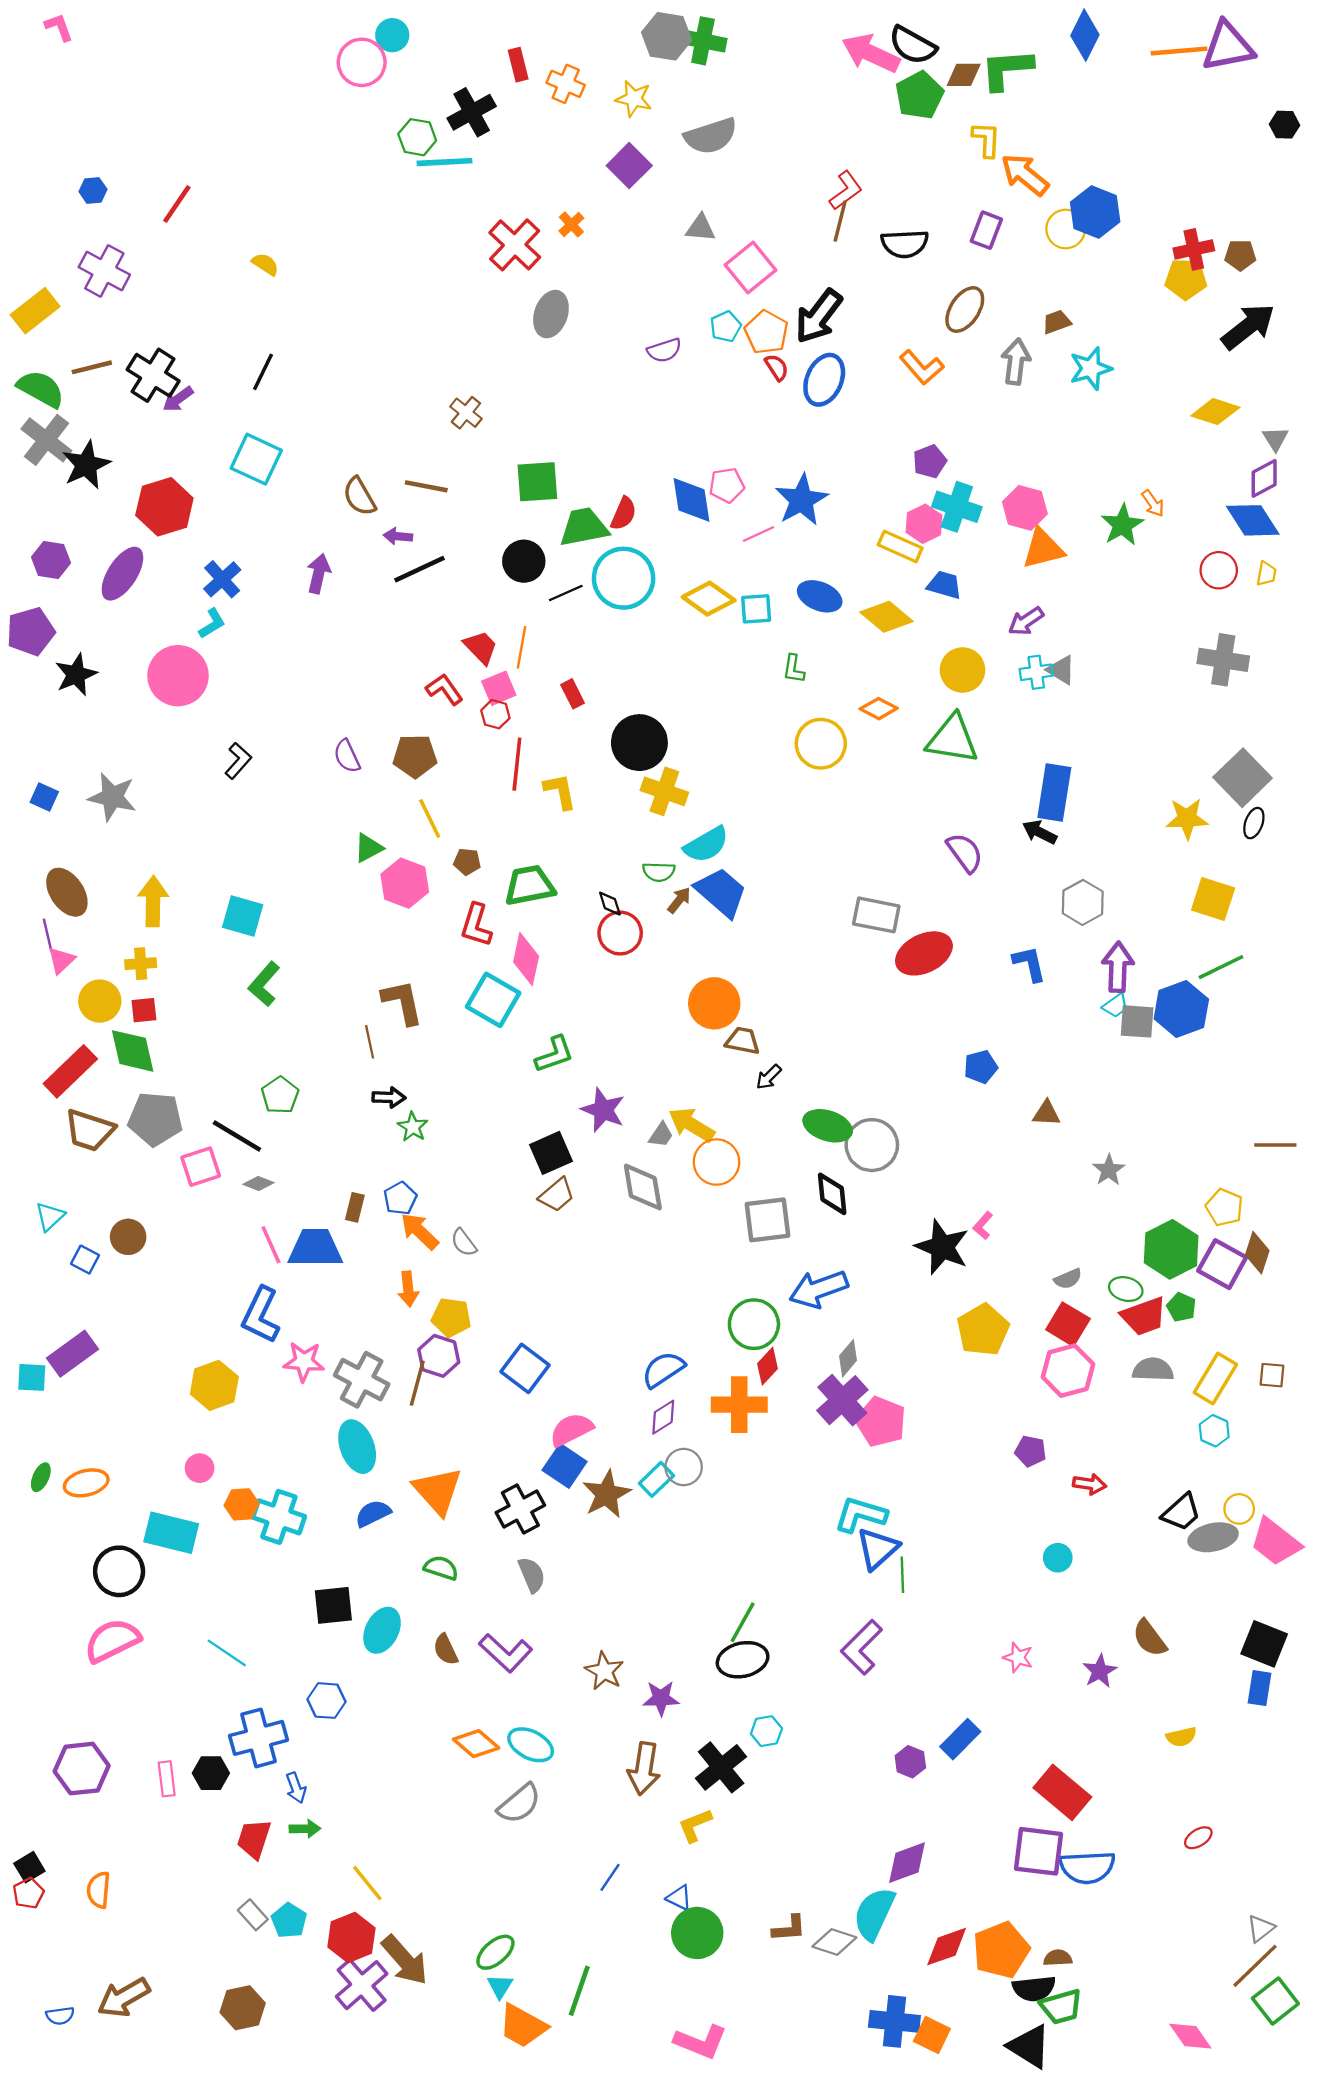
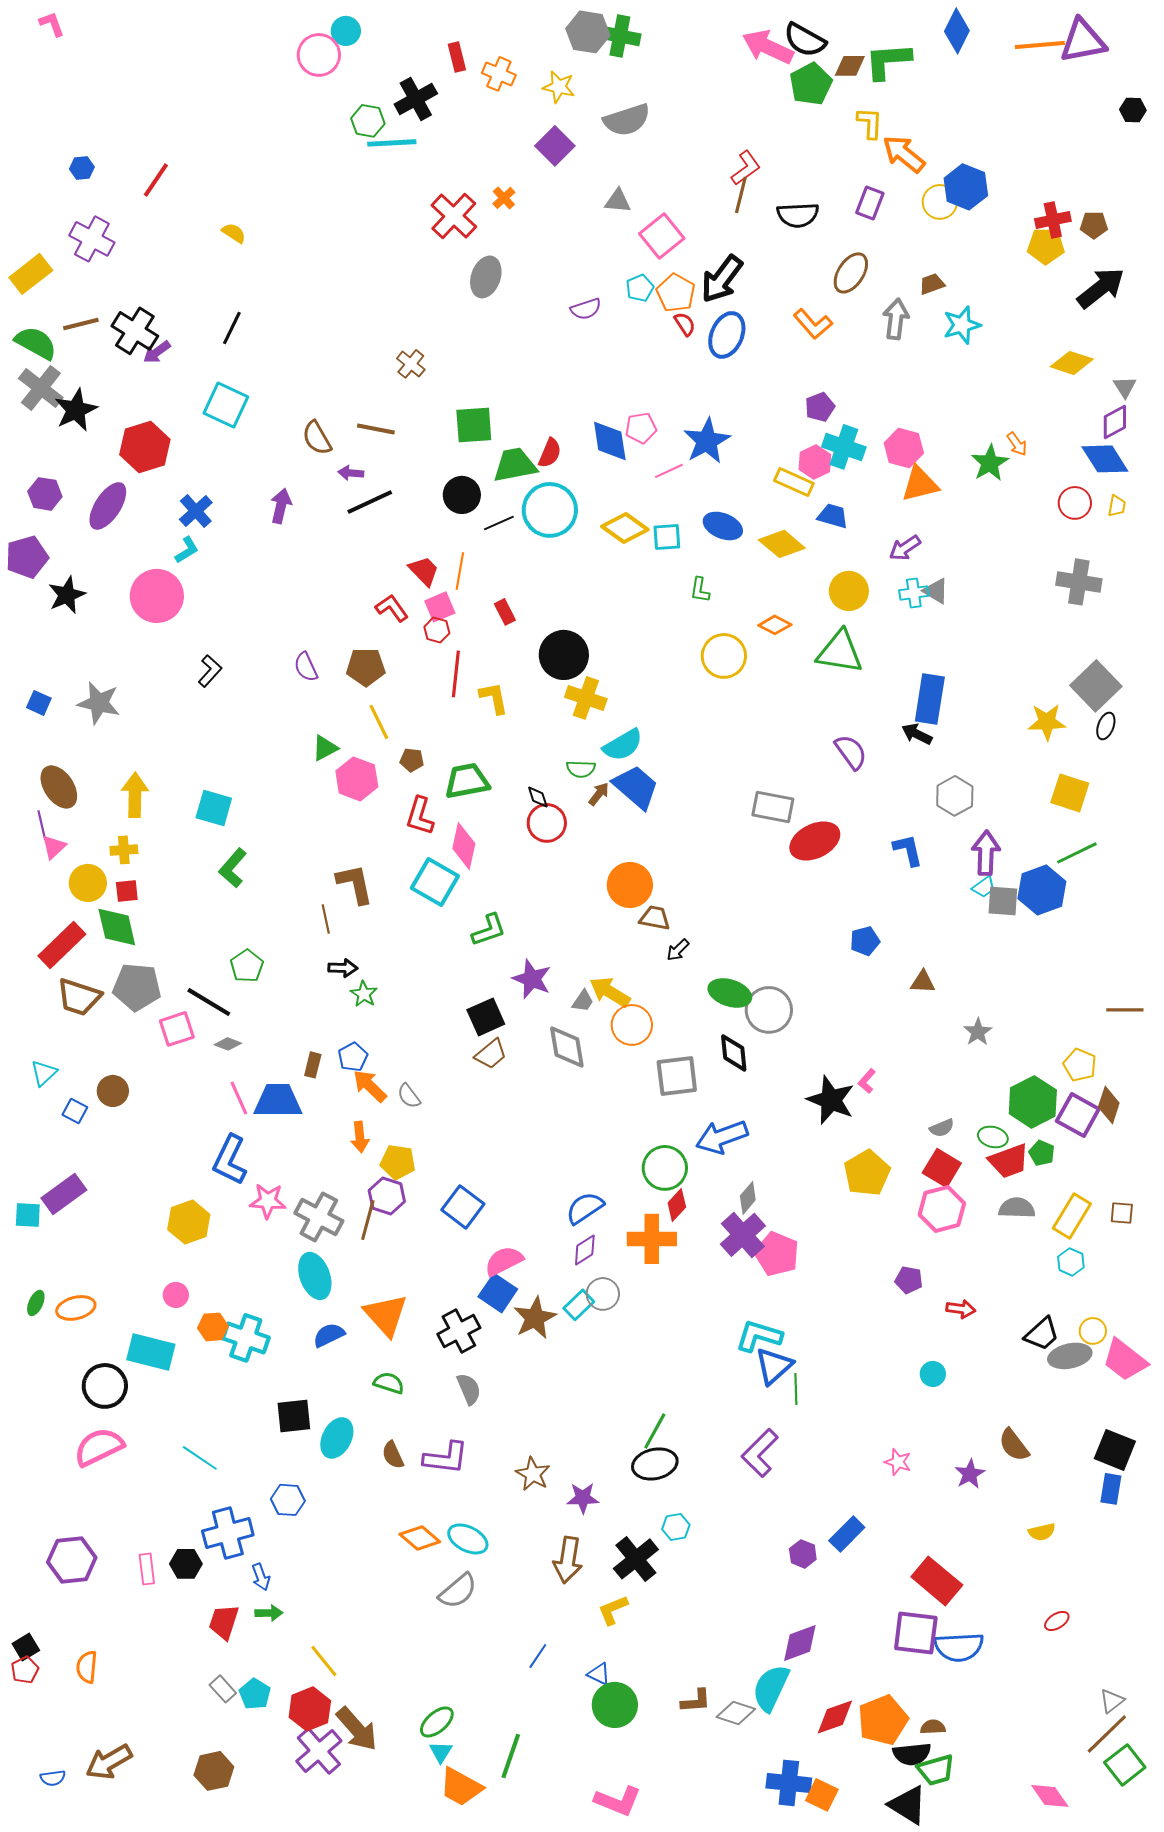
purple L-shape: (506, 1653) -> (446, 1458), turned -36

